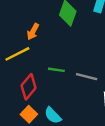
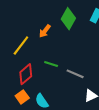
orange arrow: (33, 32) -> (45, 31), moved
yellow line: (17, 54) -> (21, 45), turned -35

